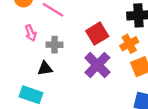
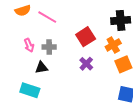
pink arrow: (31, 33) -> (29, 45), moved
purple cross: (97, 65) -> (86, 64), size x0.6

